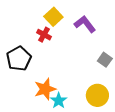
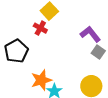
purple L-shape: (85, 24) -> (90, 34), moved

